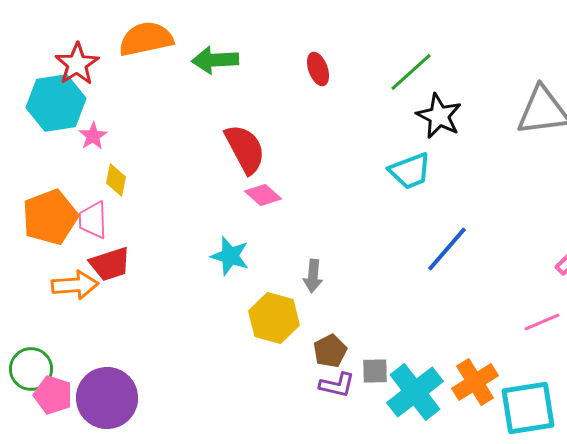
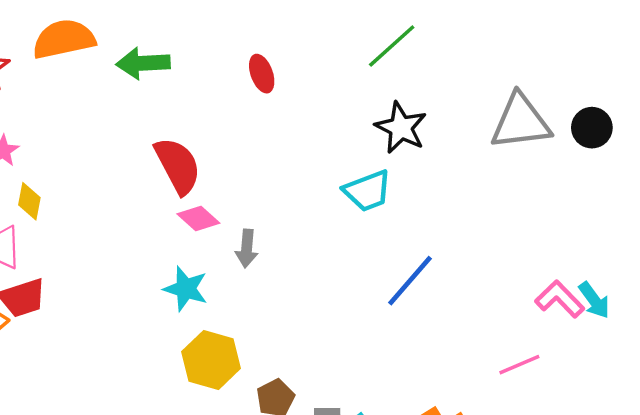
green line: (411, 72) -> (392, 46), moved
cyan star: (230, 256) -> (186, 289), moved
gray arrow: (313, 276) -> (247, 248), moved

